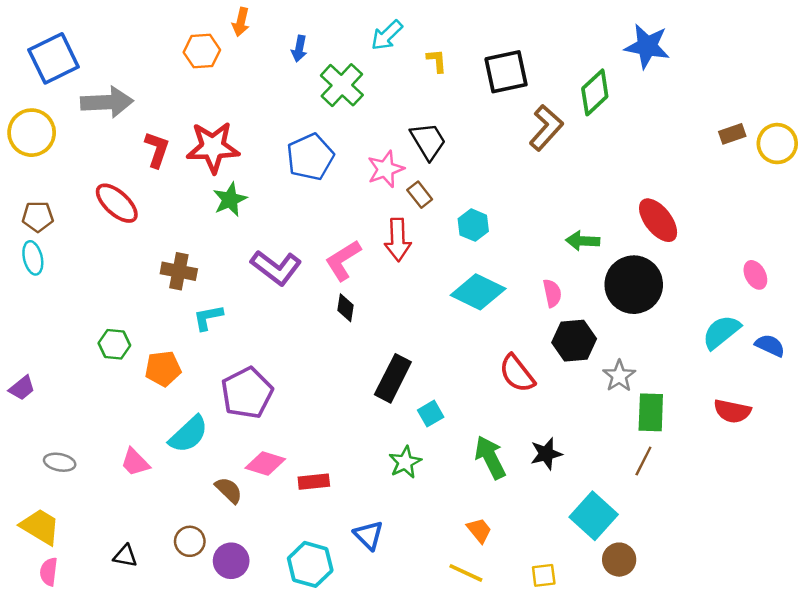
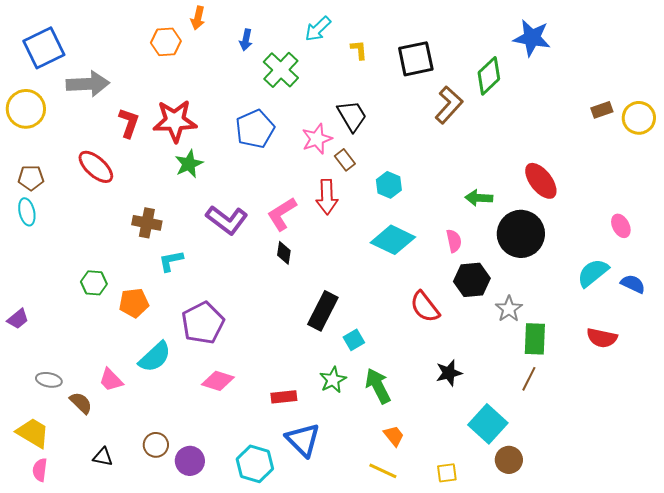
green arrow: (490, 457) -> (378, 386), moved
red rectangle: (314, 482) -> (284, 397), moved
brown semicircle: (229, 490) -> (81, 403), moved
blue triangle: (369, 535) -> (303, 440), size x1.4

